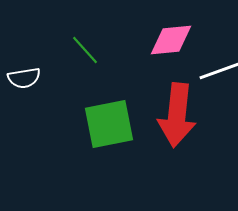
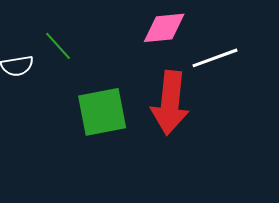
green line: (85, 50) -> (58, 46), moved

